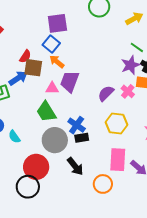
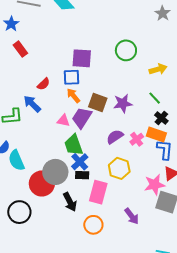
blue square: (51, 44) -> (71, 77), turned 36
purple star: (130, 65) -> (123, 103), moved
brown square: (33, 68) -> (98, 102), moved
blue arrow: (18, 78) -> (32, 104), turned -114
green trapezoid: (46, 112) -> (74, 145), moved
cyan semicircle: (14, 137) -> (16, 160), size x1.5
pink rectangle: (118, 160) -> (98, 192), moved
red circle: (36, 167) -> (42, 183), moved

